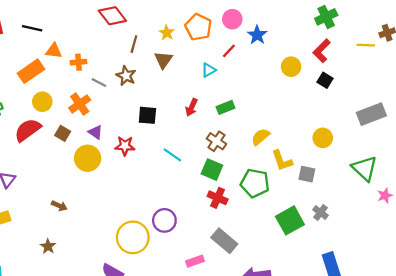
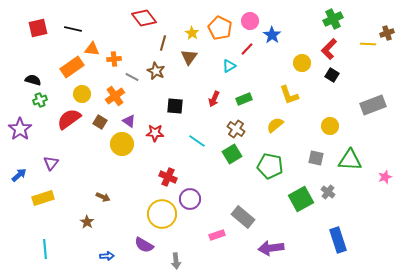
yellow L-shape: (282, 161) -> (289, 95), moved
green triangle: (365, 168) -> (350, 160), moved, turned -40
green square: (212, 170) -> (232, 154), turned 36
red cross: (218, 198) -> (168, 177), moved
brown arrow: (59, 206) -> (103, 197), moved

